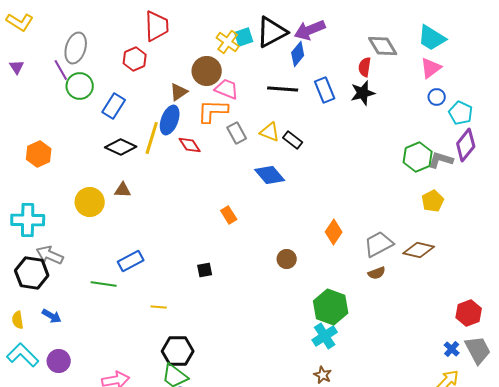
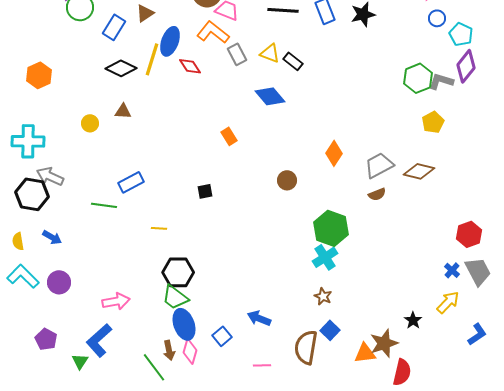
brown triangle: (179, 92) -> (145, 13), moved
orange L-shape: (213, 111) -> (213, 32), turned 36
yellow circle: (90, 202) -> (90, 123), size x0.6

